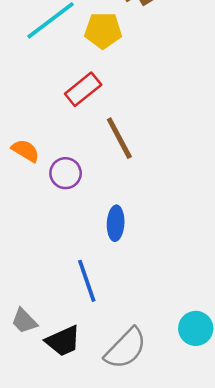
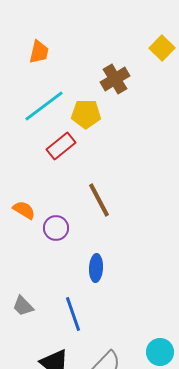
red rectangle: (83, 89) -> (61, 146), moved
gray trapezoid: (24, 321) -> (23, 306), moved

